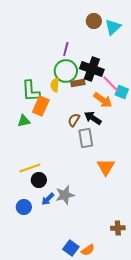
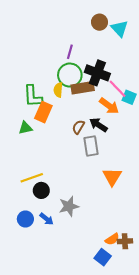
cyan triangle: (113, 27) -> (120, 28), turned -30
brown rectangle: (78, 83) -> (83, 88), size x1.5
blue arrow: (48, 199) -> (47, 219), moved, turned -96
blue square: (71, 248) -> (103, 257), moved
orange semicircle: (88, 250) -> (112, 239), moved

